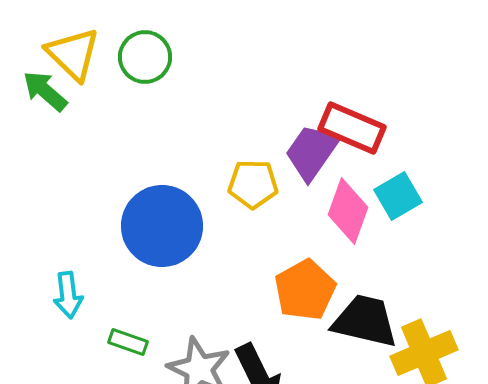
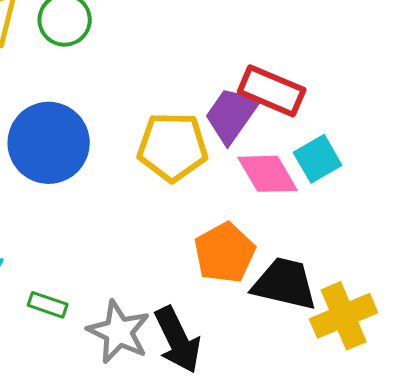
yellow pentagon: (253, 184) -> (173, 147), size x1.4
pink diamond: (348, 211) -> (268, 174), turned -50
blue circle: (162, 226) -> (49, 143), moved

